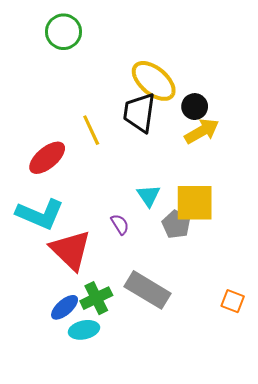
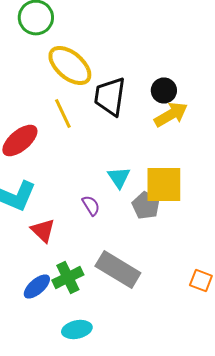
yellow ellipse: (154, 81) -> (70, 66), moved
red triangle: (71, 250) -> (43, 230), size x0.6
cyan ellipse: (84, 330) -> (77, 330), moved

